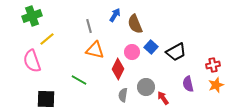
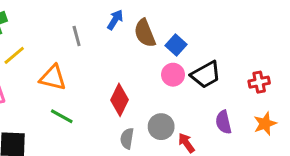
blue square: (151, 47) -> (176, 45), moved
orange triangle: (95, 50) -> (53, 78), moved
pink circle: (132, 52) -> (173, 75), moved
red cross: (213, 65) -> (259, 82), moved

